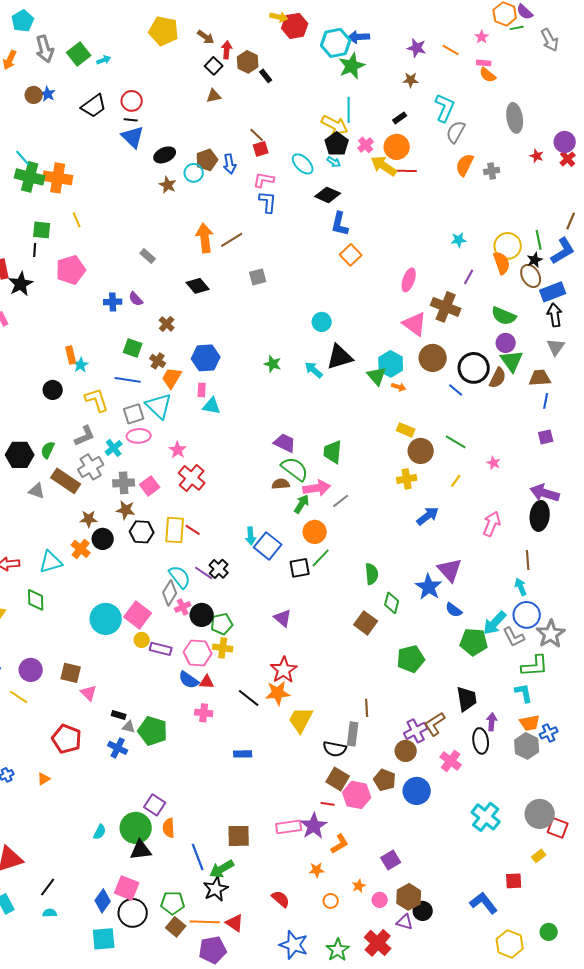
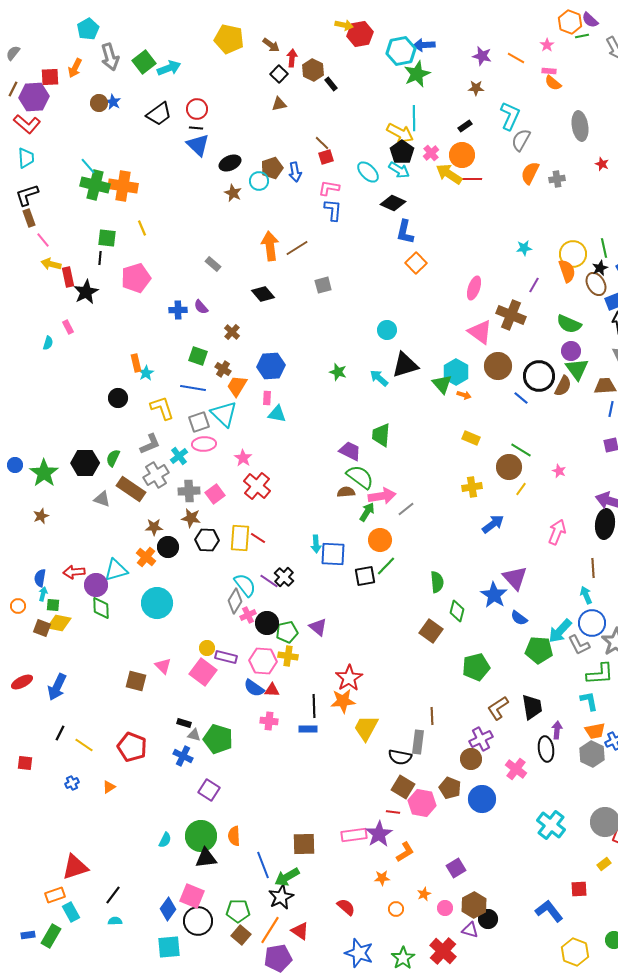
cyan arrow: (104, 60) -> (169, 68), size x1.6
cyan arrow: (334, 162) -> (399, 170), size x1.5
brown circle: (421, 451) -> (509, 467), moved
green trapezoid: (333, 452) -> (381, 435), moved
blue square: (268, 546) -> (333, 554), turned -36
pink square: (138, 615) -> (203, 672), moved
purple triangle: (283, 618) -> (318, 627), moved
cyan circle: (106, 619) -> (157, 603), moved
purple circle: (31, 670) -> (96, 585), moved
pink triangle: (89, 693) -> (163, 666), moved
yellow line: (19, 697) -> (84, 745), moved
black line: (249, 698) -> (314, 706), turned 50
brown L-shape: (435, 724) -> (498, 708), moved
blue rectangle: (243, 754) -> (308, 729), moved
purple square: (155, 805) -> (209, 790), moved
orange line: (205, 922) -> (270, 930), turned -60

